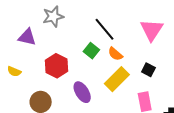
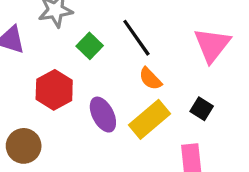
green square: (91, 51) -> (90, 46), moved
purple ellipse: (82, 92) -> (103, 115), moved

